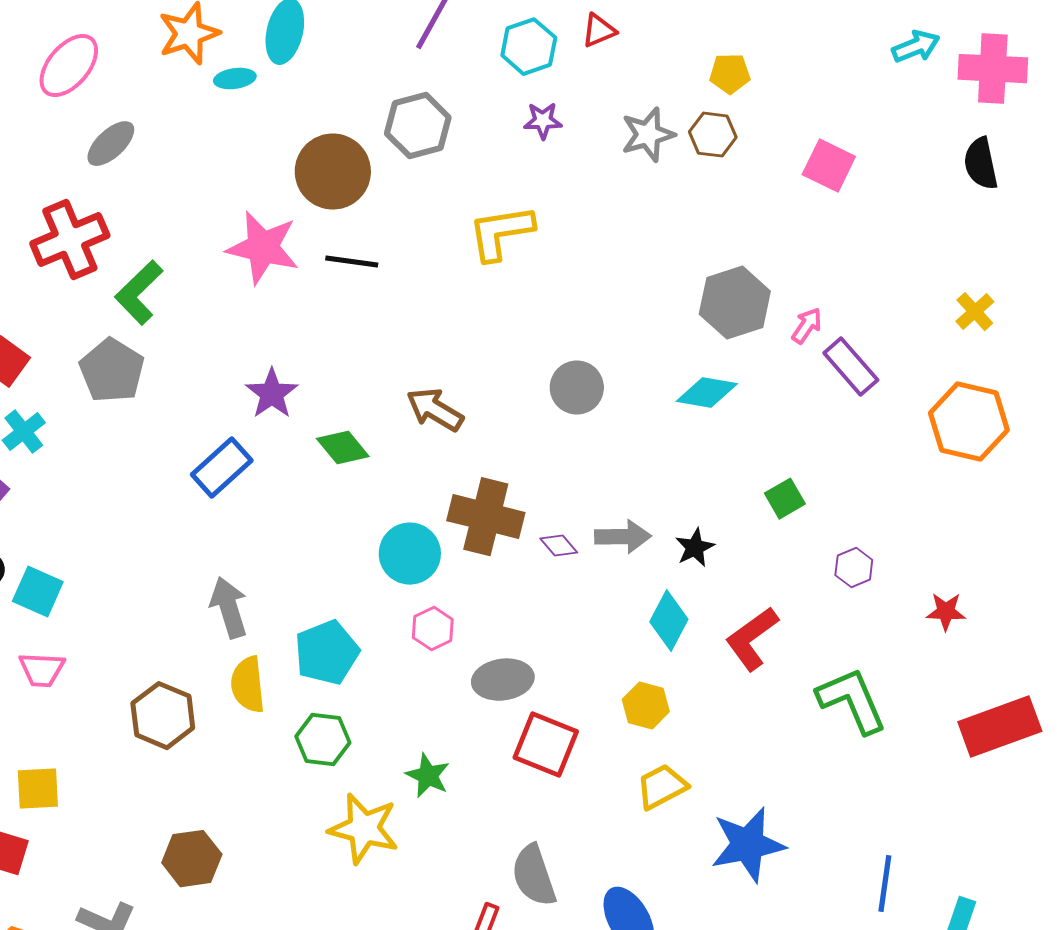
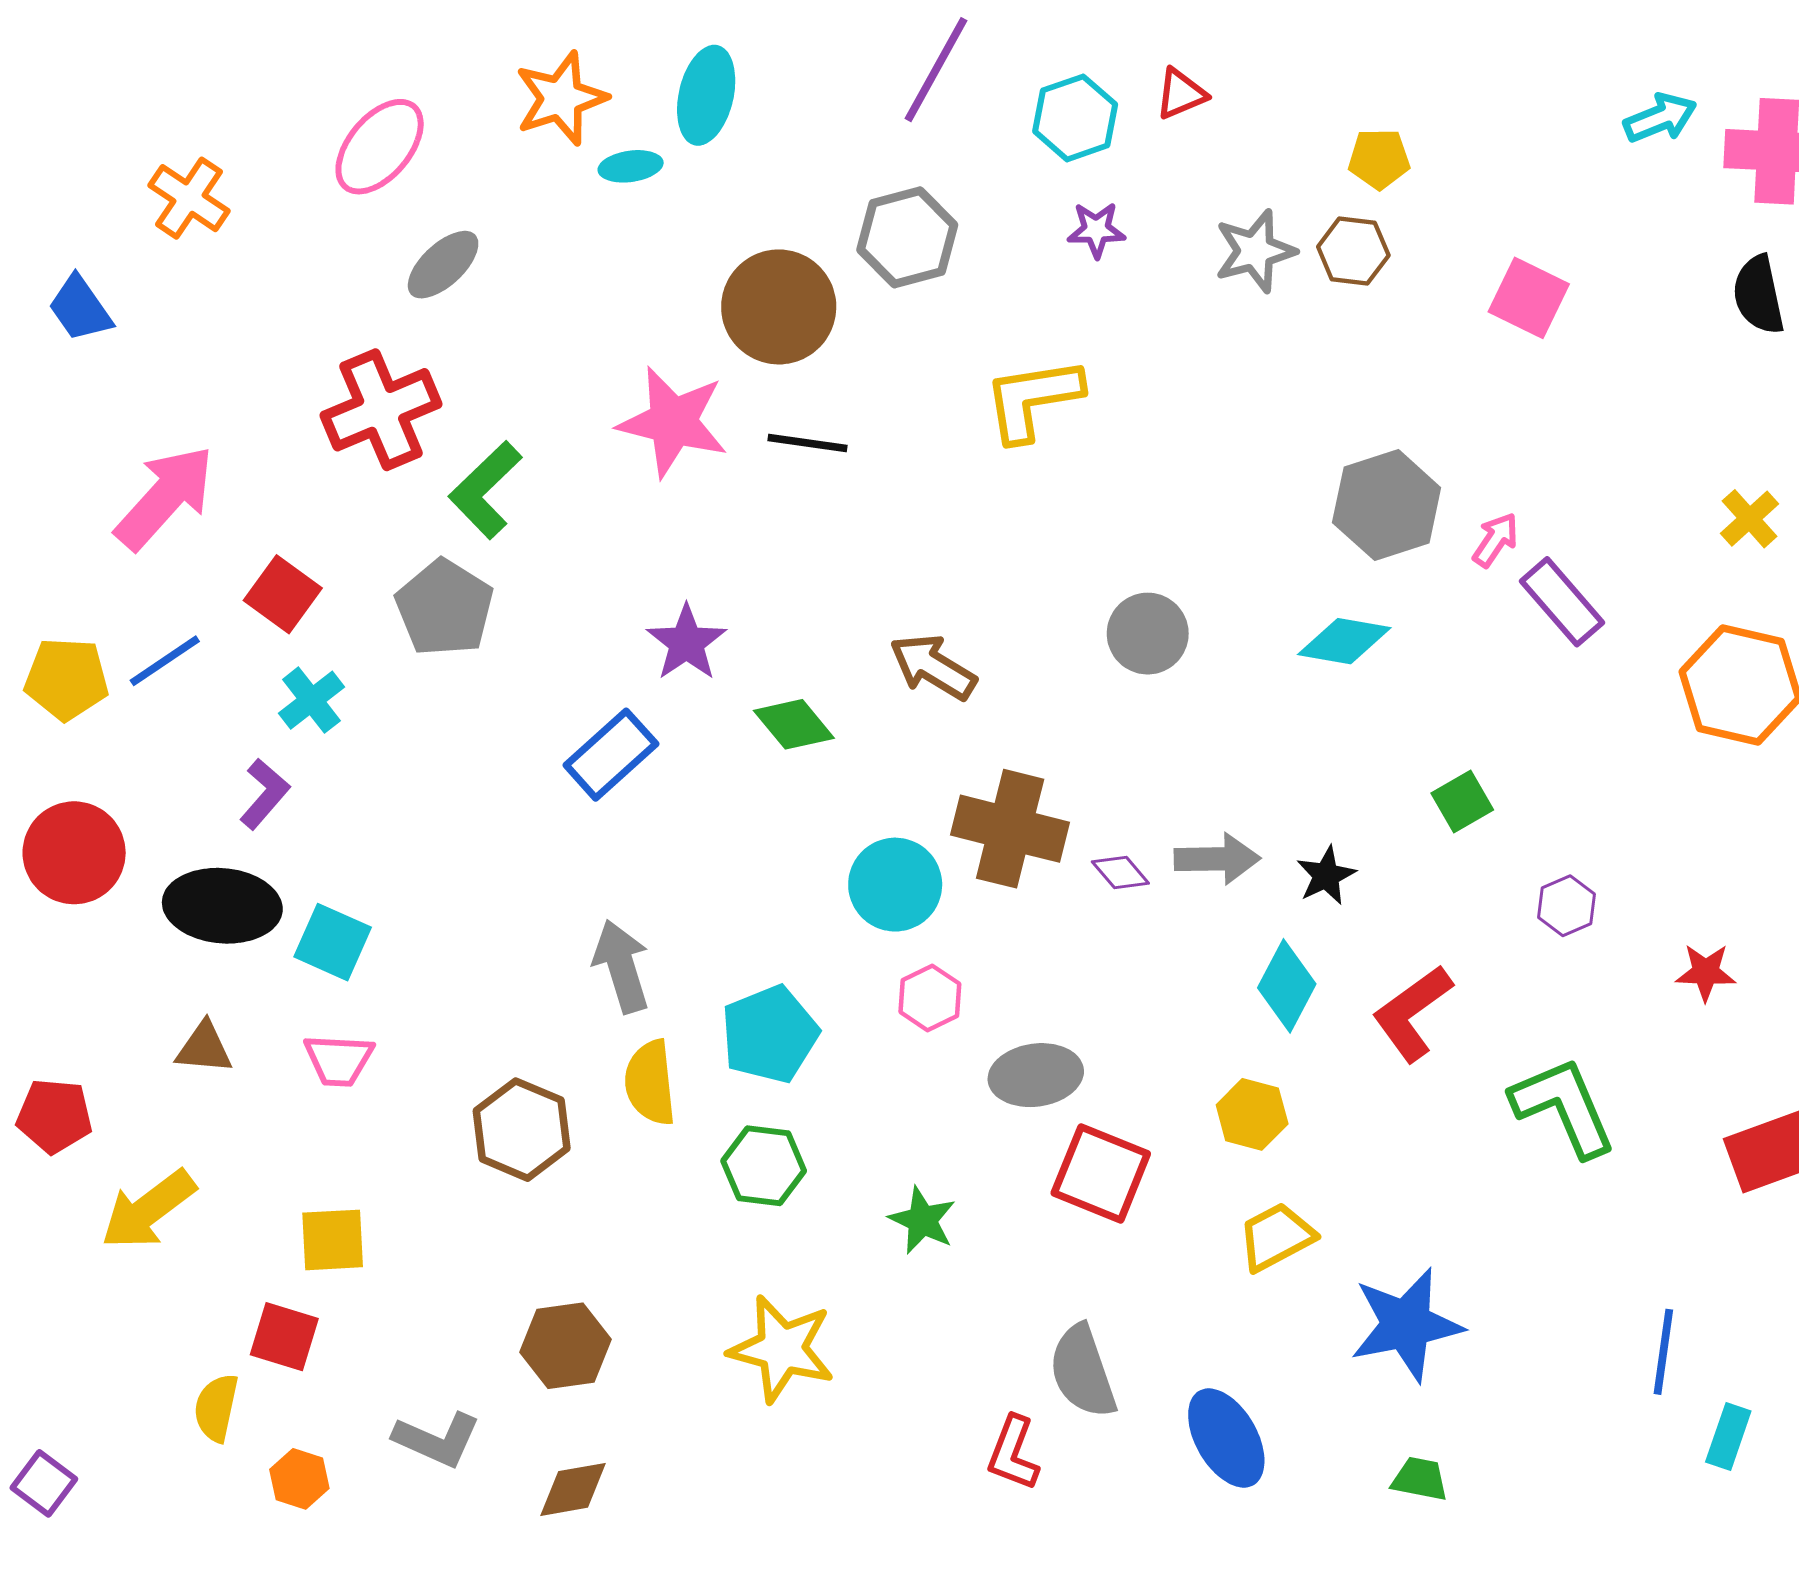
yellow star: (364, 829) -> (782, 1349), moved
blue line: (885, 884) -> (1663, 1352), moved

